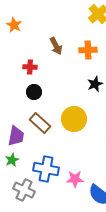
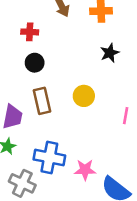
yellow circle: (74, 119) -> (84, 96), size x0.7
brown rectangle: (40, 123) -> (42, 101), turned 35

